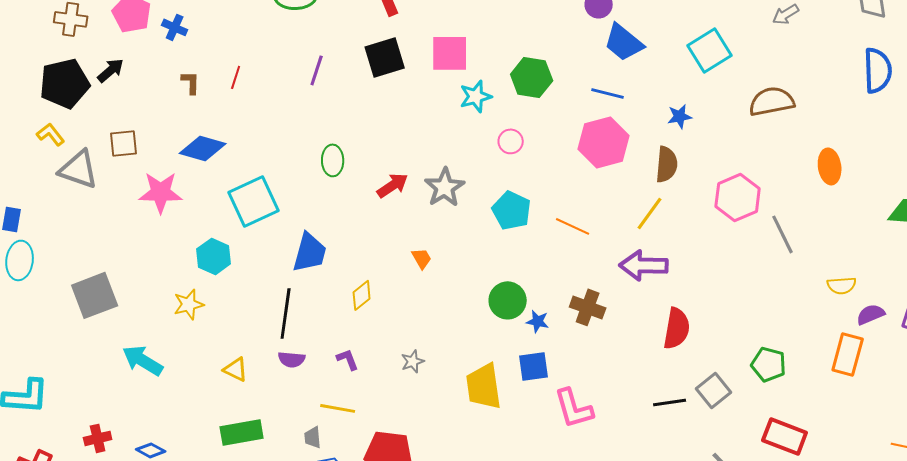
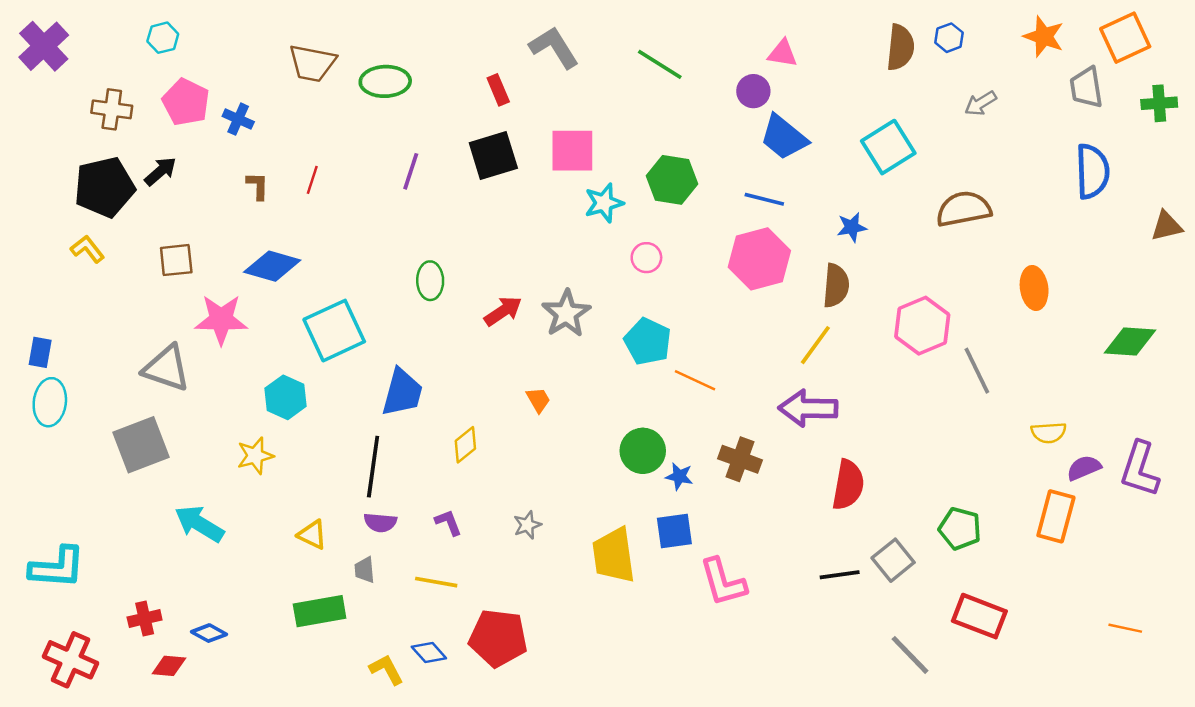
gray triangle: (79, 169) -> (166, 368), moved
orange line: (573, 226) -> (695, 380), moved
gray trapezoid: (313, 437) -> (365, 570), moved

